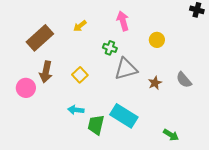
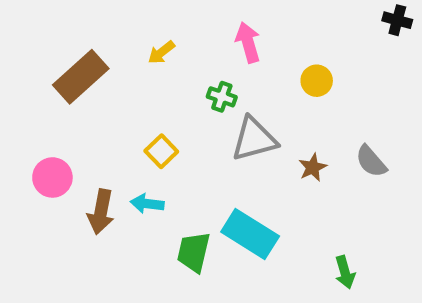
brown arrow: (46, 72) -> (101, 212), moved
cyan arrow: (76, 110) -> (147, 204), moved
green arrow: (171, 135) -> (345, 272), turned 42

